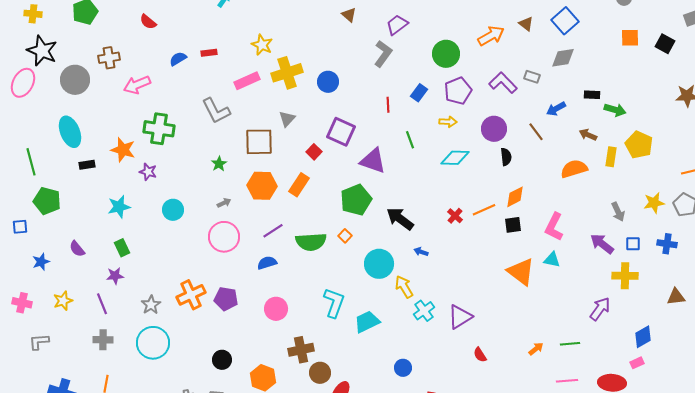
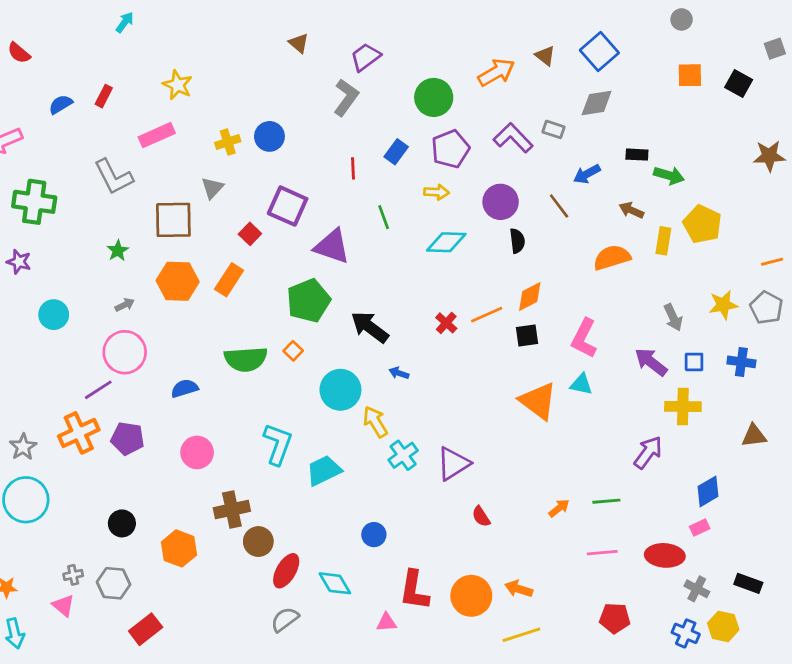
red rectangle: (209, 53) -> (104, 96), turned -56
yellow cross: (287, 73) -> (228, 142), moved, size x0.6
purple line: (273, 231) -> (98, 390), moved

